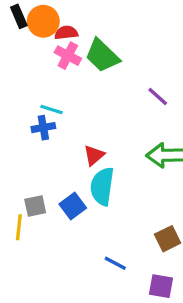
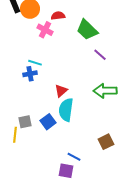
red semicircle: (66, 33) -> (58, 16), moved
green trapezoid: (102, 56) -> (87, 30), moved
purple square: (161, 286) -> (66, 171), moved

